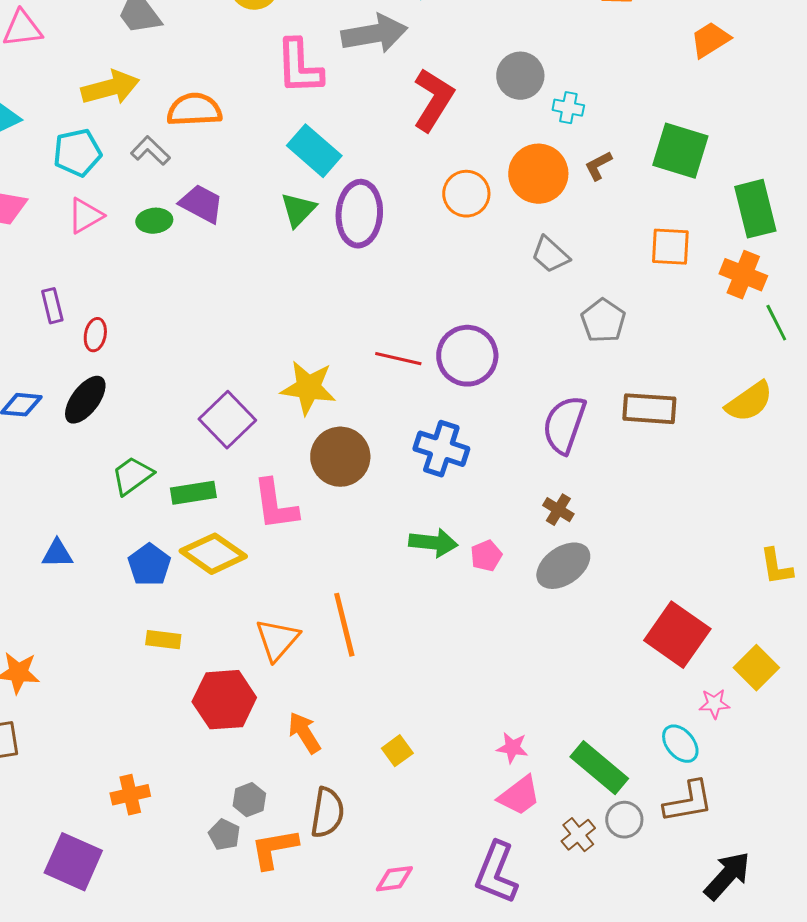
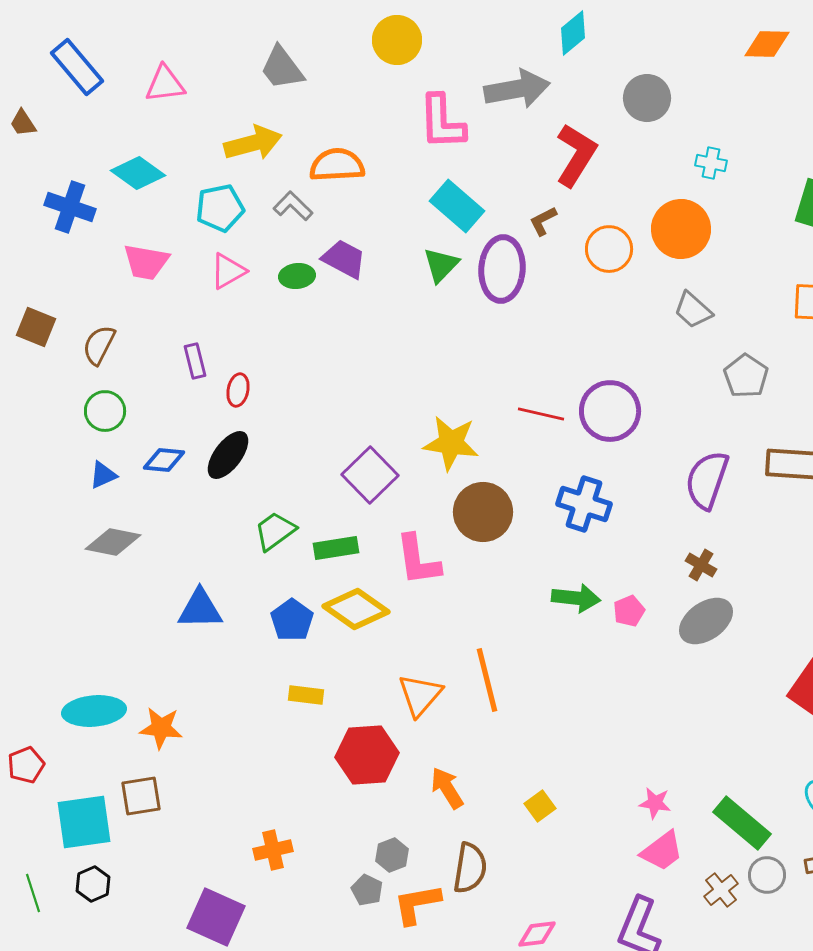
gray circle: (520, 76) -> (647, 98), moved
brown L-shape: (598, 166) -> (543, 221), moved
blue triangle: (57, 554) -> (200, 609), size x1.4

